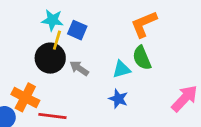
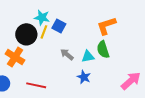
black circle: (50, 58) -> (26, 34), moved
gray arrow: (79, 68) -> (67, 54), moved
orange cross: (25, 97) -> (15, 57), moved

